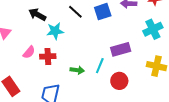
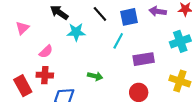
red cross: (48, 56) -> (45, 75), moved
cyan line: (100, 66) -> (118, 41), moved

